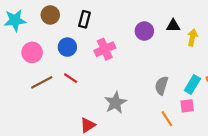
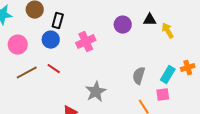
black rectangle: (84, 19) -> (58, 21), moved
yellow arrow: (192, 37) -> (168, 31), turned -42

